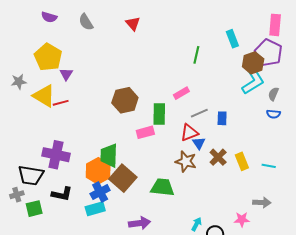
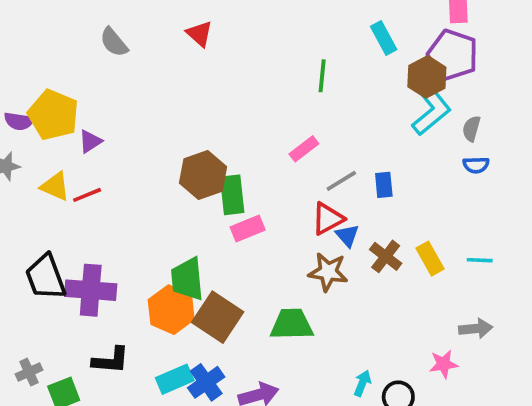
purple semicircle: (49, 17) -> (19, 121), moved
purple triangle: (66, 74) -> (90, 141), turned 32
yellow triangle: (44, 96) -> (55, 186), size x0.7
green rectangle: (159, 114) -> (232, 195), moved
black trapezoid: (31, 175) -> (46, 277), moved, turned 68
blue cross: (100, 192) -> (206, 382), moved

